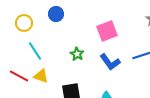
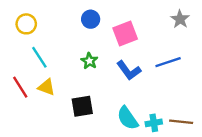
blue circle: (56, 14) -> (91, 19), moved
red line: (19, 76) -> (20, 87), turned 30

